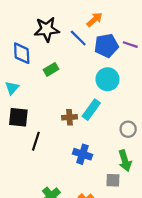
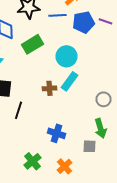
blue line: (78, 38) -> (58, 15), turned -48
green rectangle: (51, 69) -> (32, 44), size x1.5
cyan circle: (107, 79) -> (66, 56), moved
blue cross: (83, 154) -> (56, 133), moved

